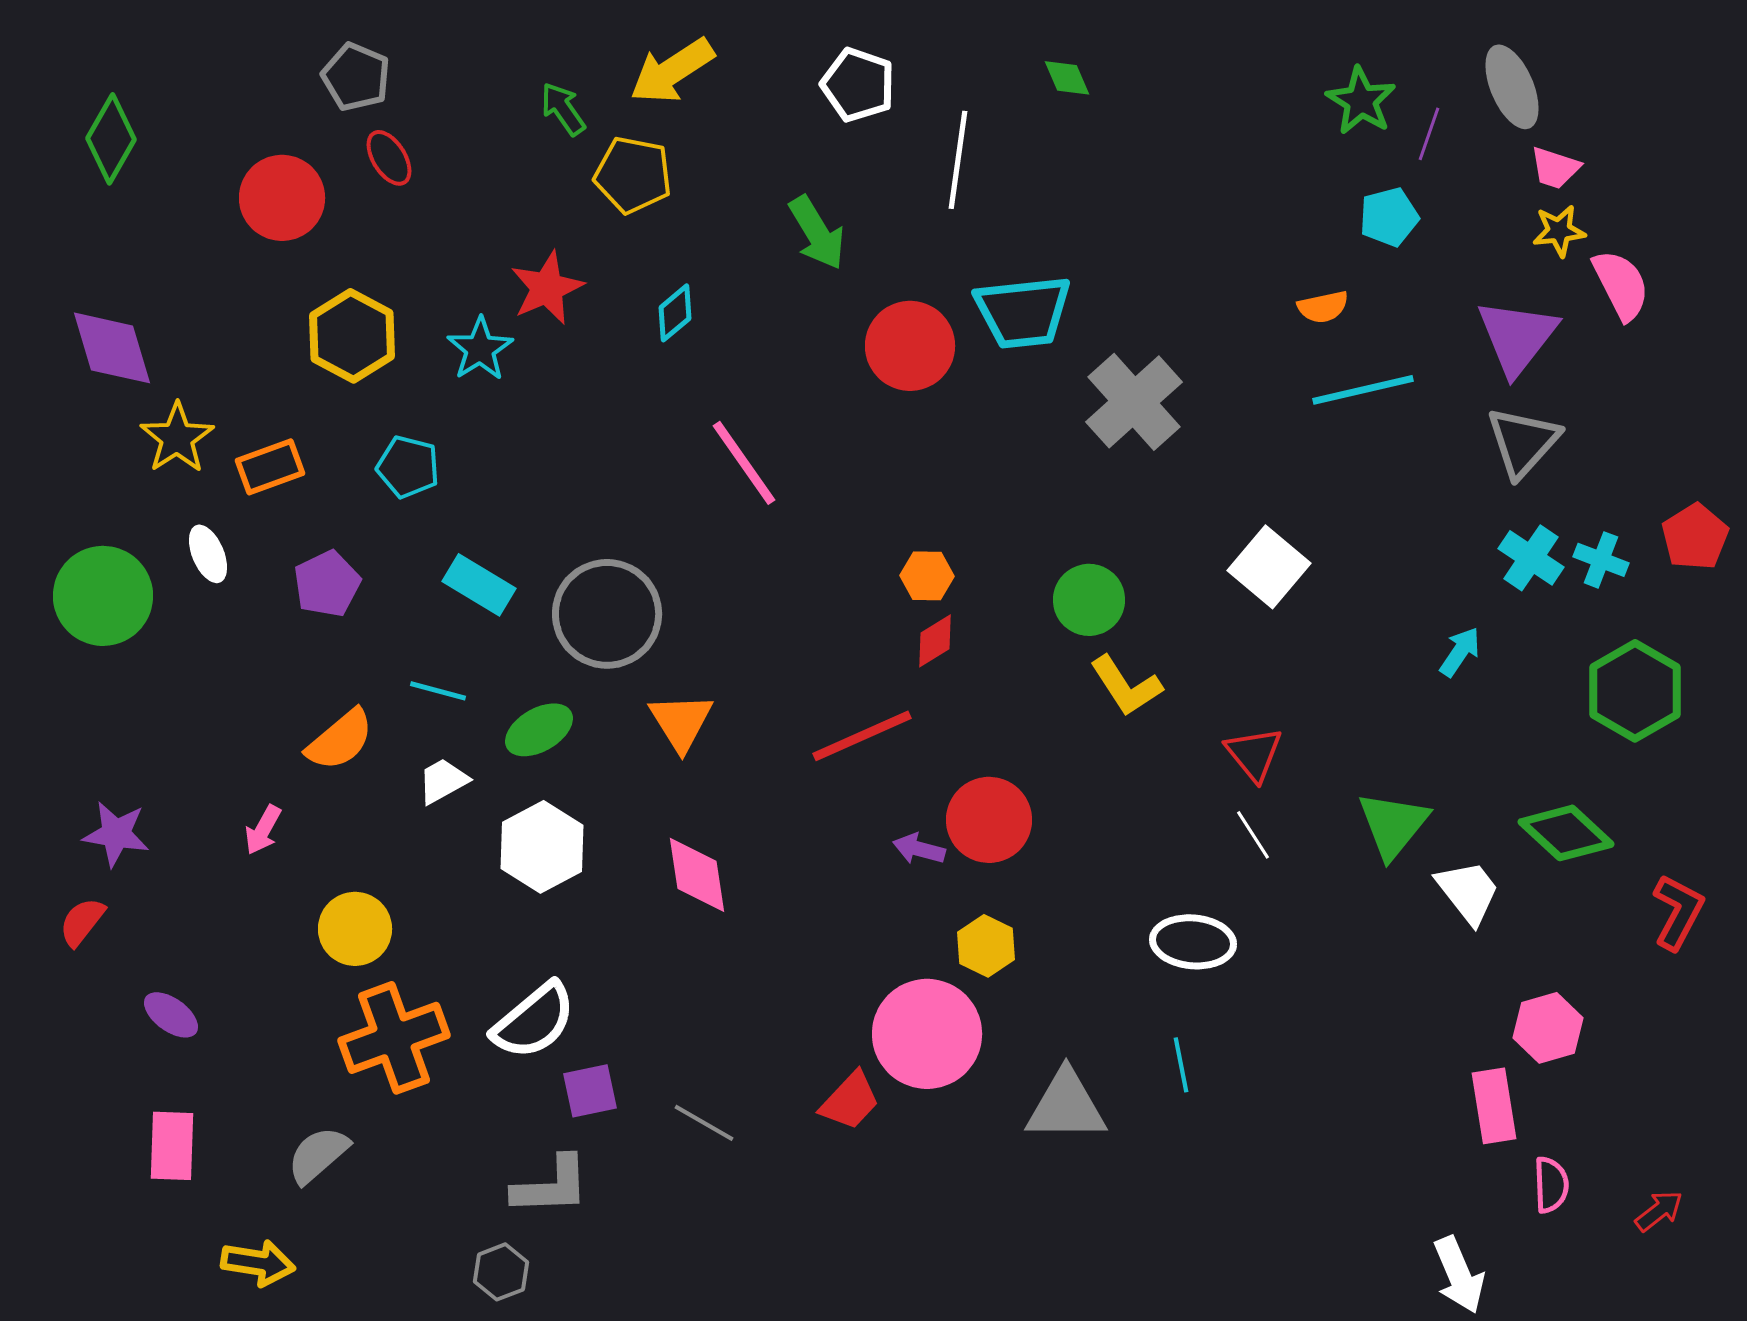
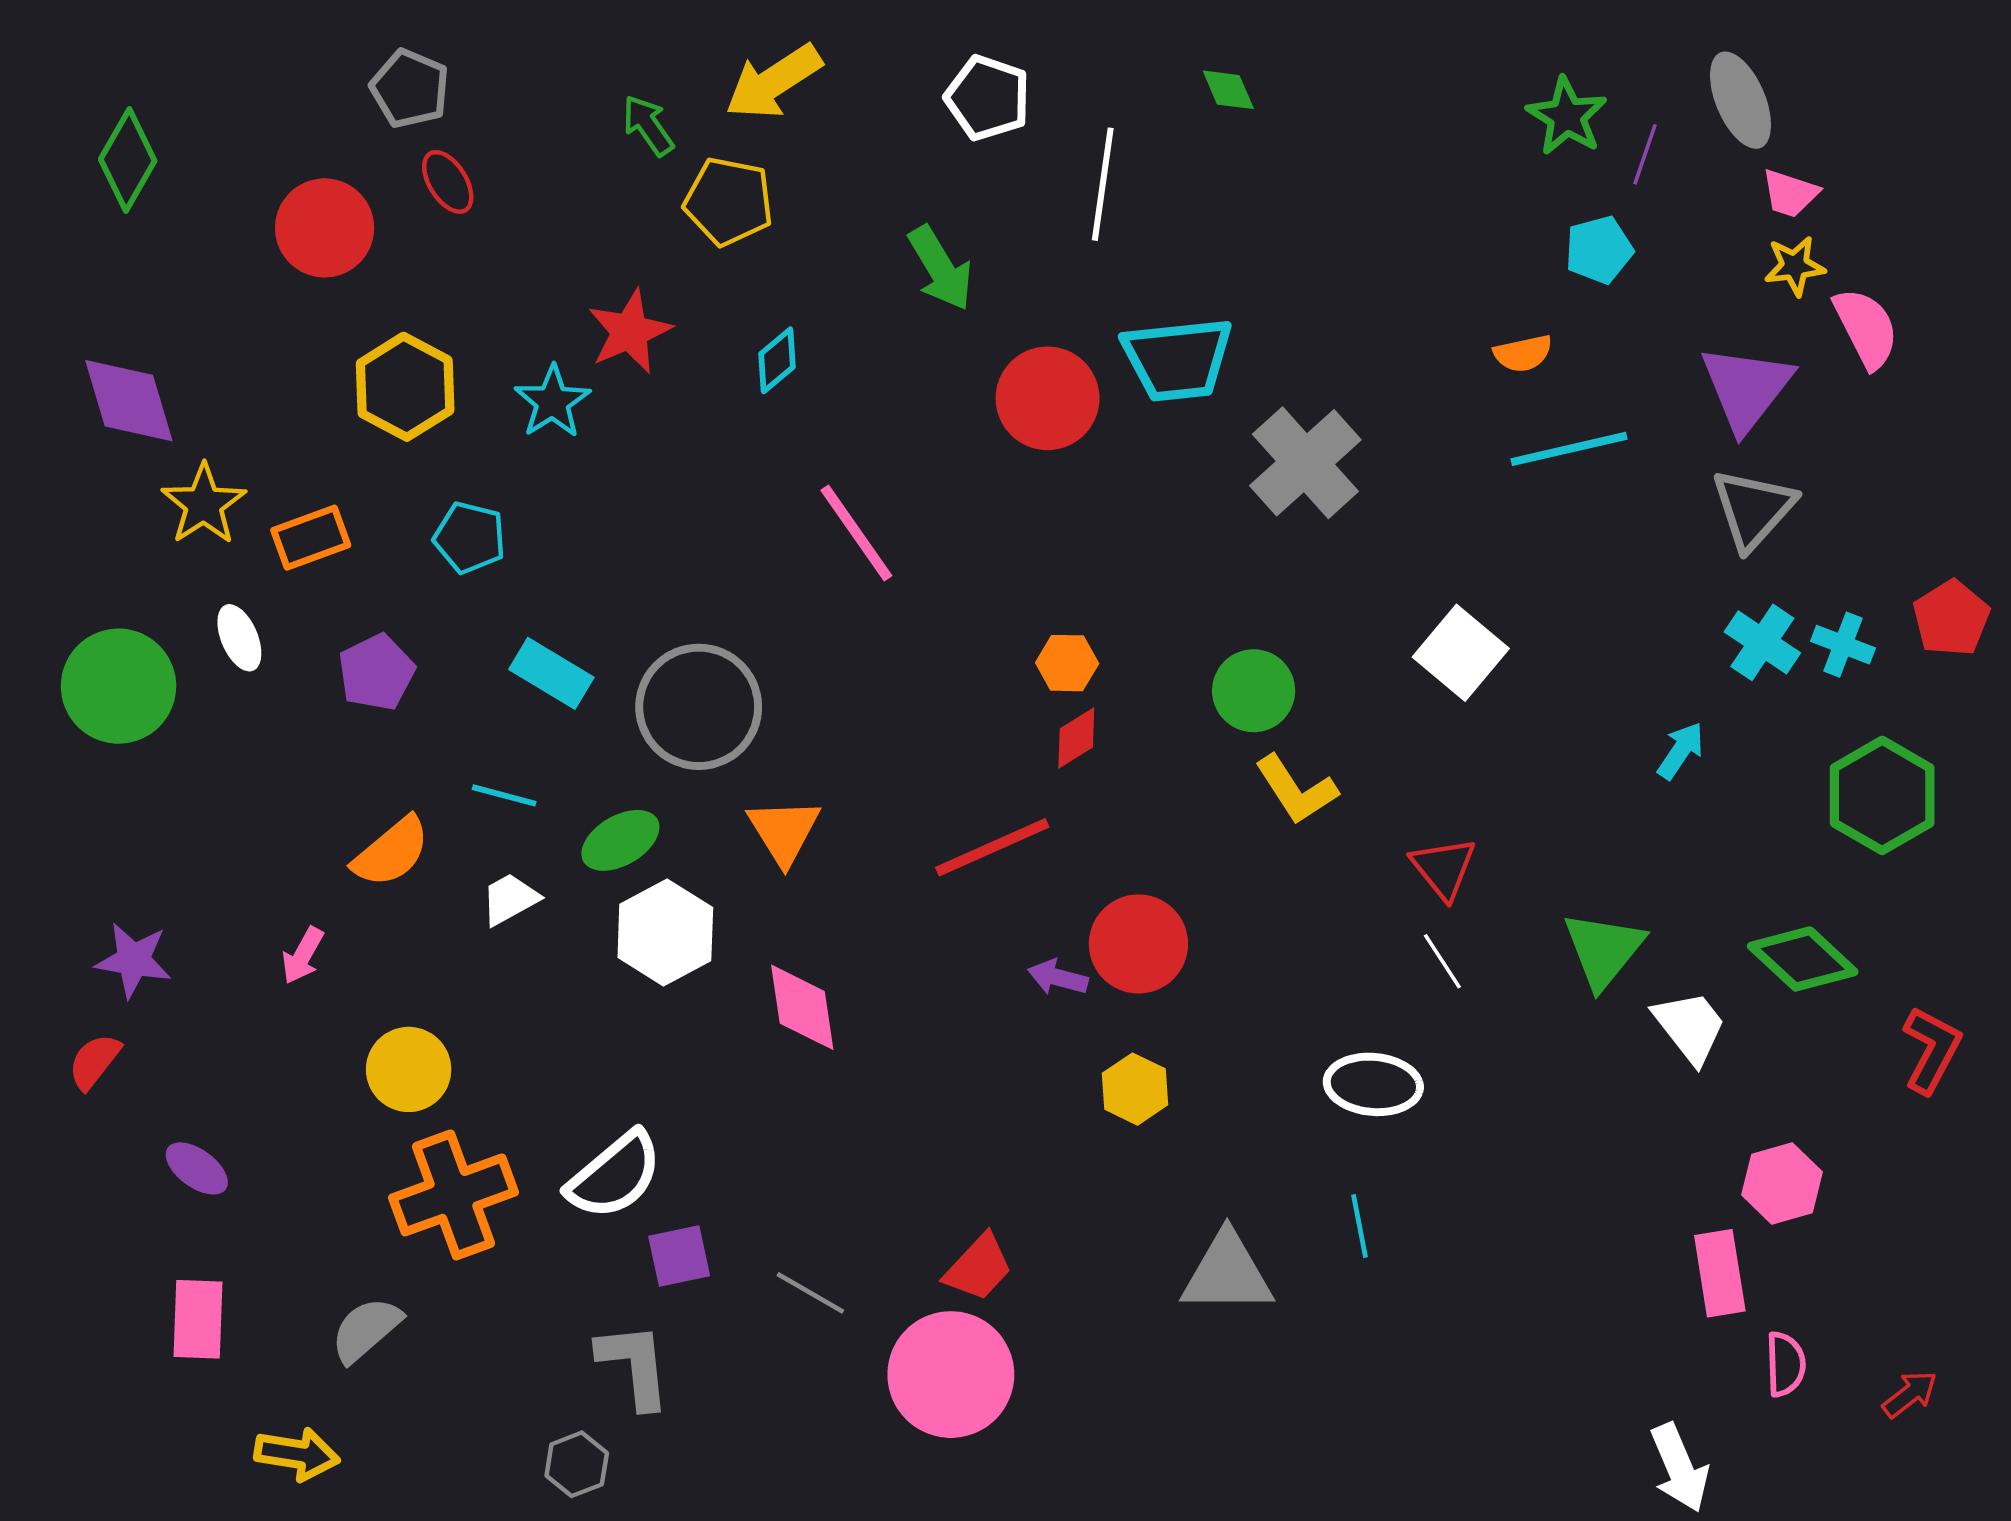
white hexagon: (542, 847) -> (665, 932), moved
pink circle: (927, 1034) -> (951, 1375), moved
gray L-shape: (551, 1186) -> (634, 1365), turned -94

